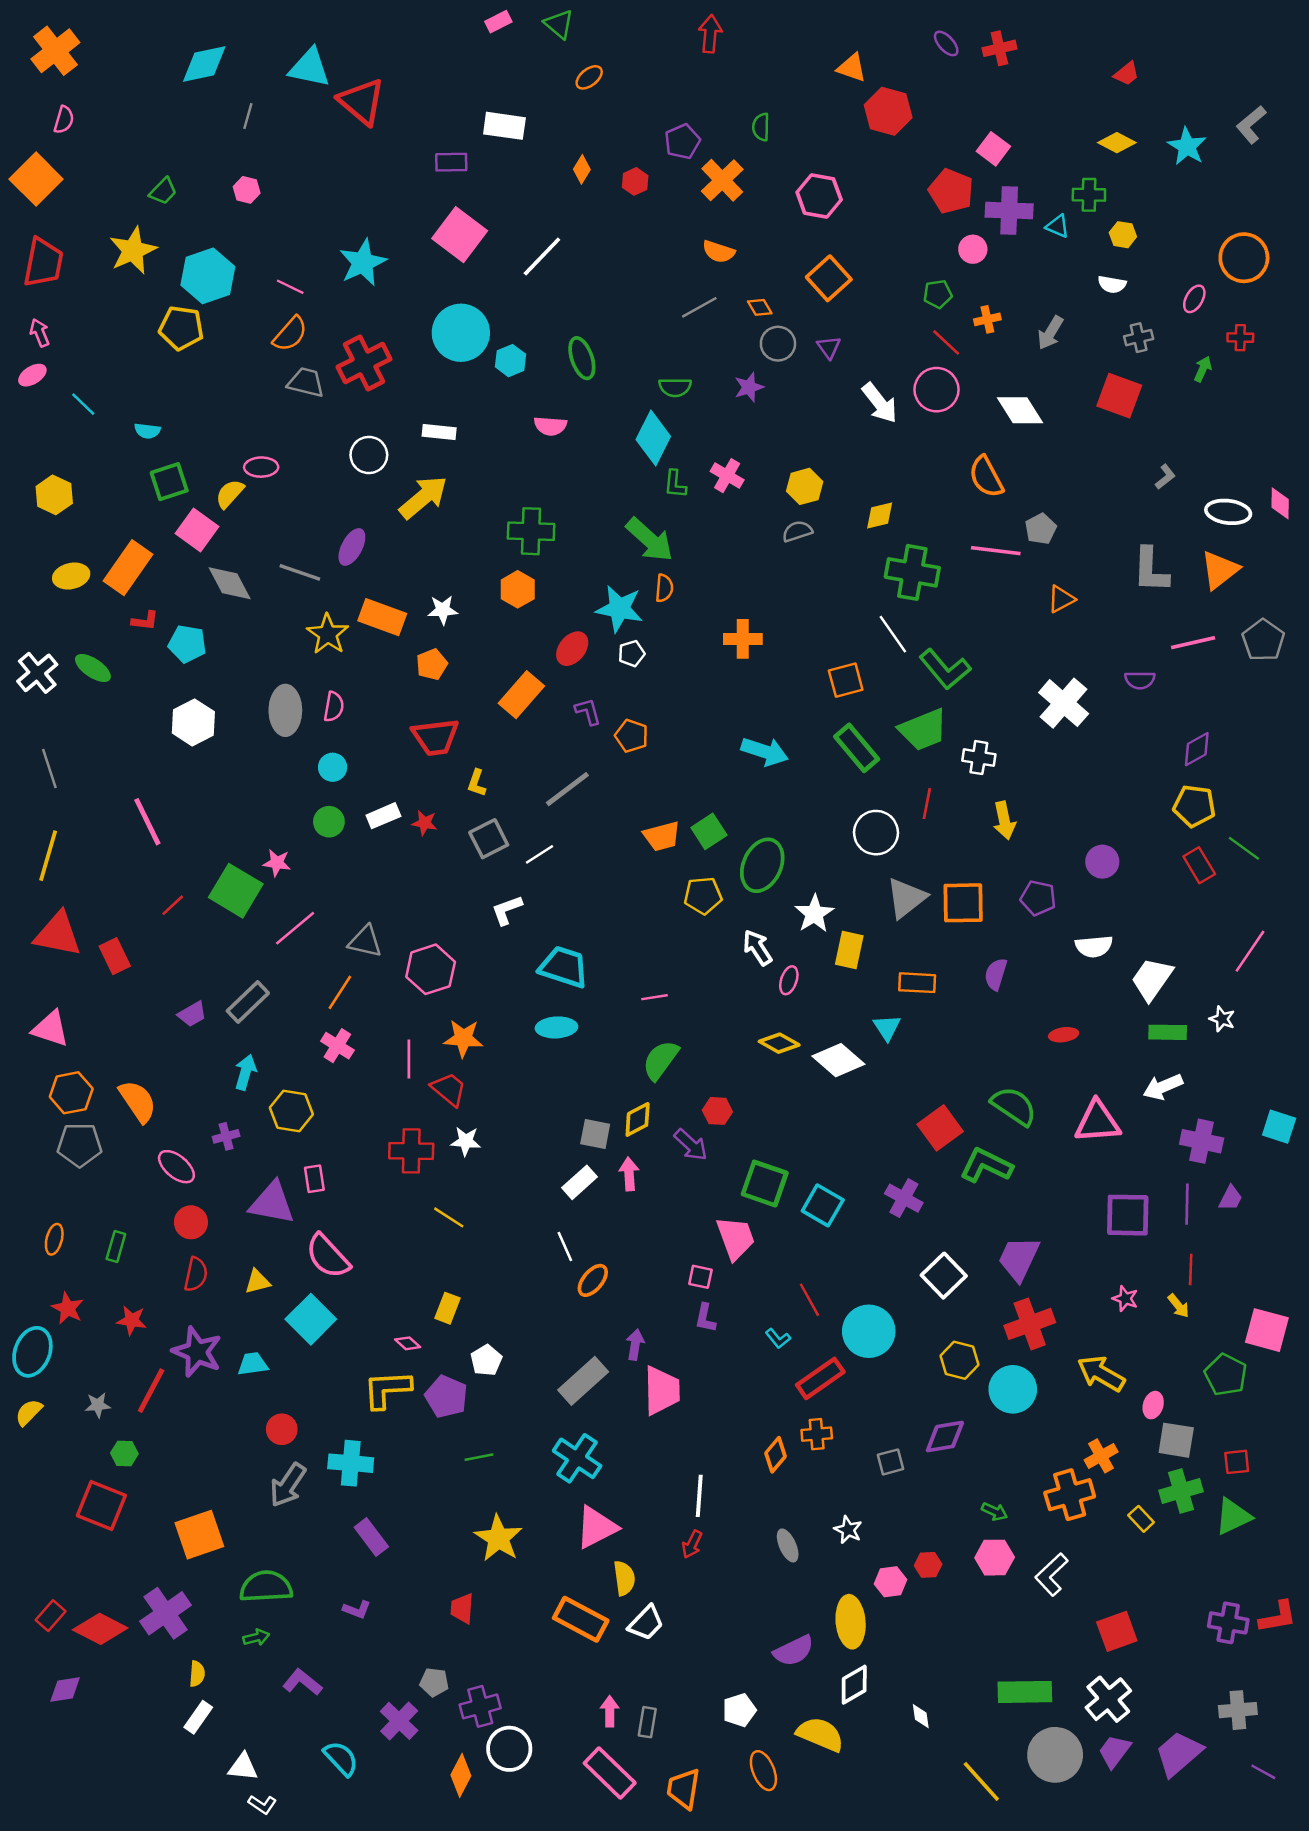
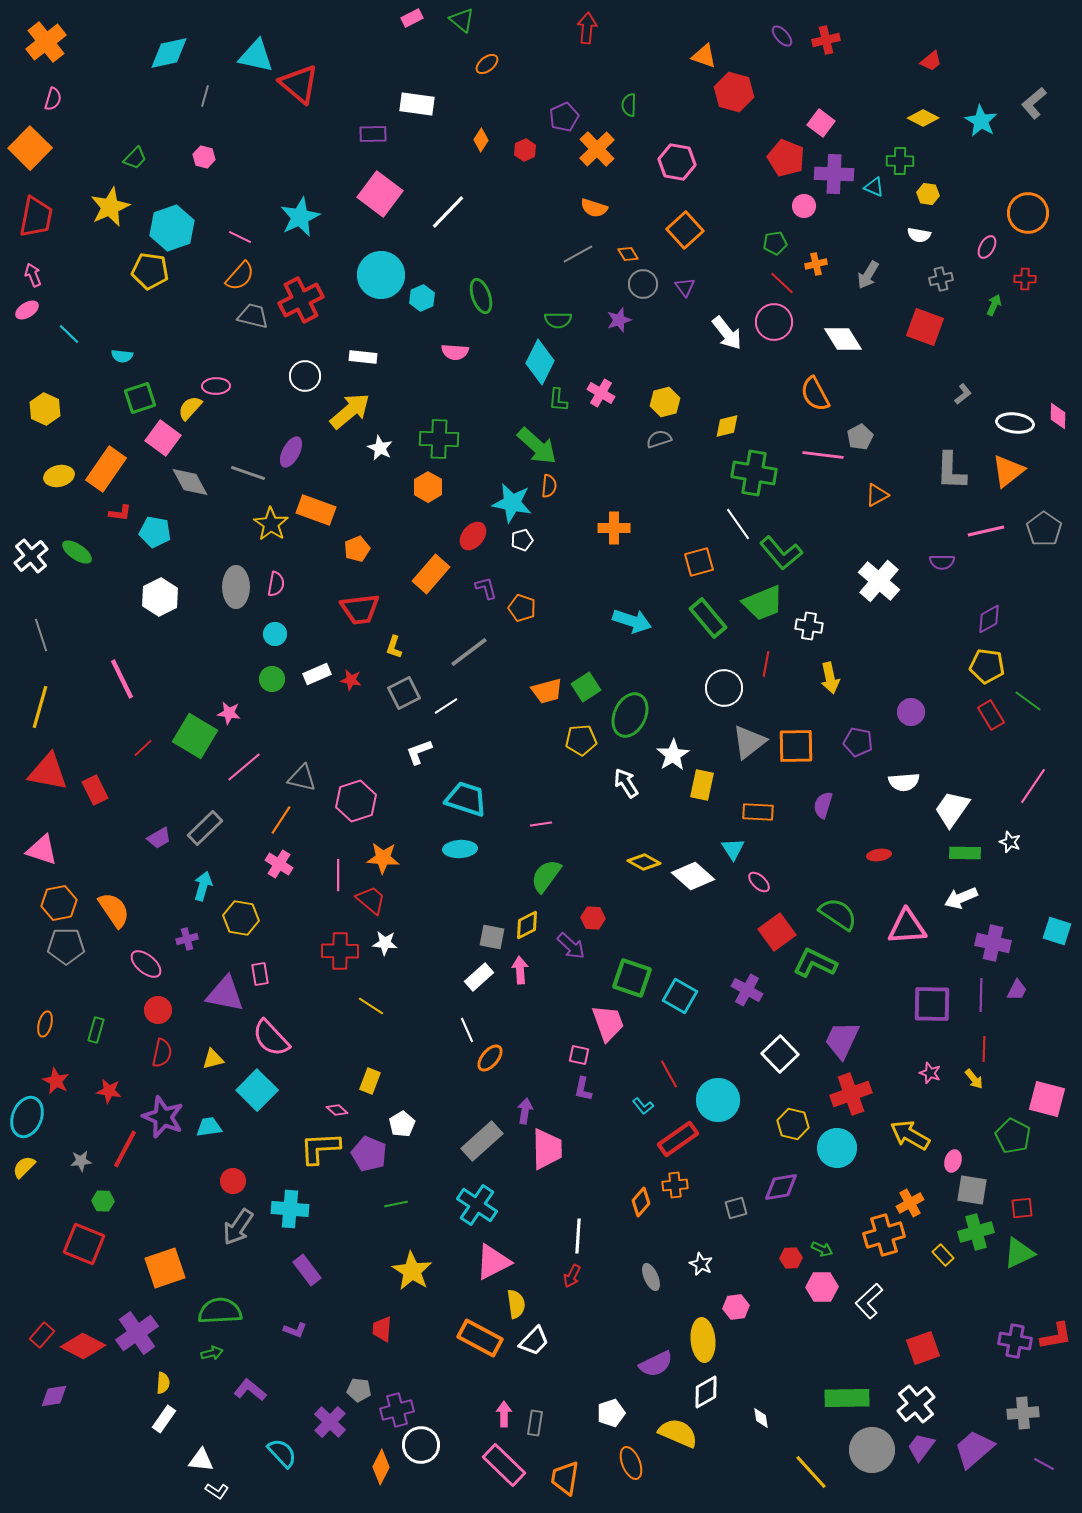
white star: (443, 610) -> (380, 448), moved, turned 30
pink ellipse: (789, 980) -> (759, 882), moved, turned -65
red hexagon: (928, 1565) -> (791, 1258), moved

